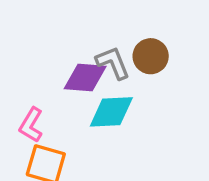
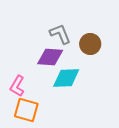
gray L-shape: (113, 63) -> (60, 34), moved

